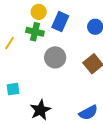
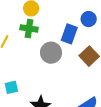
blue rectangle: (60, 22) -> (69, 34), moved

